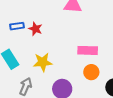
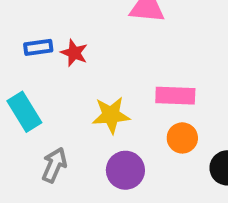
yellow star: (43, 62) -> (111, 115), moved

